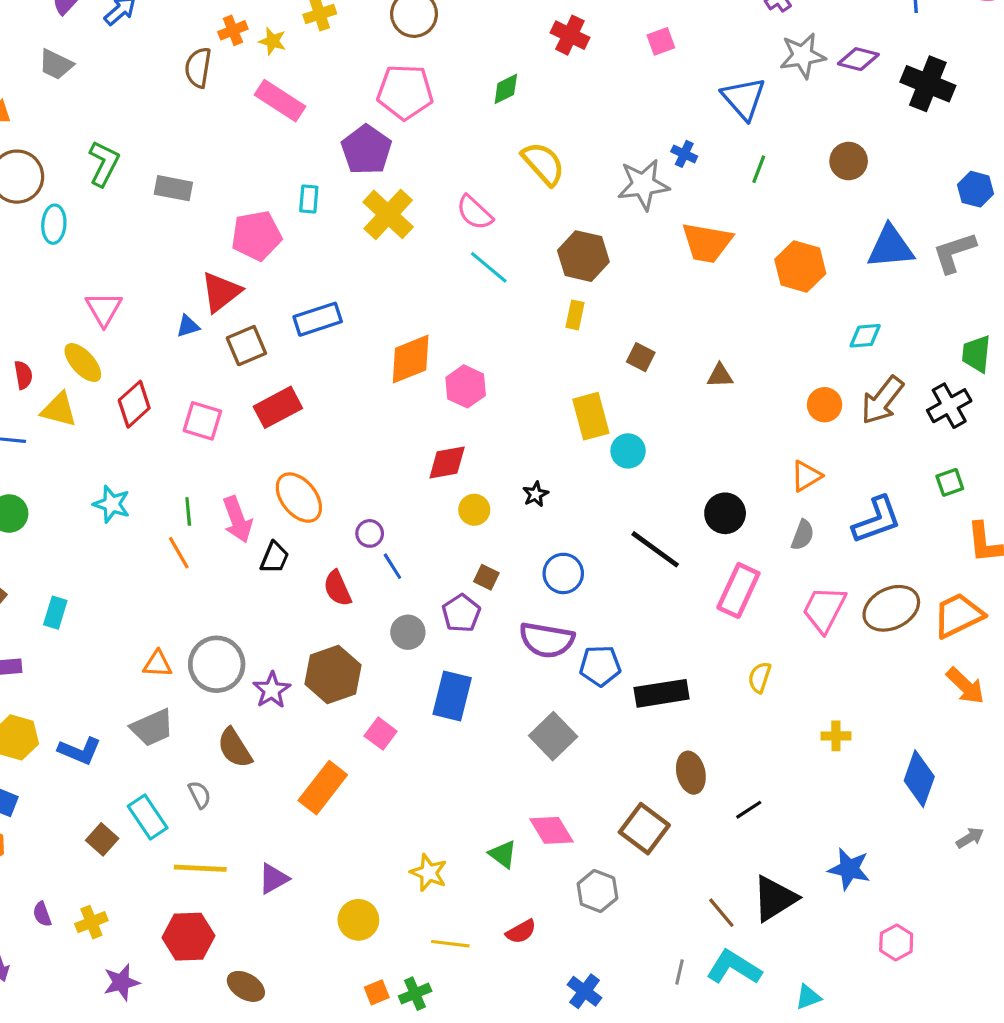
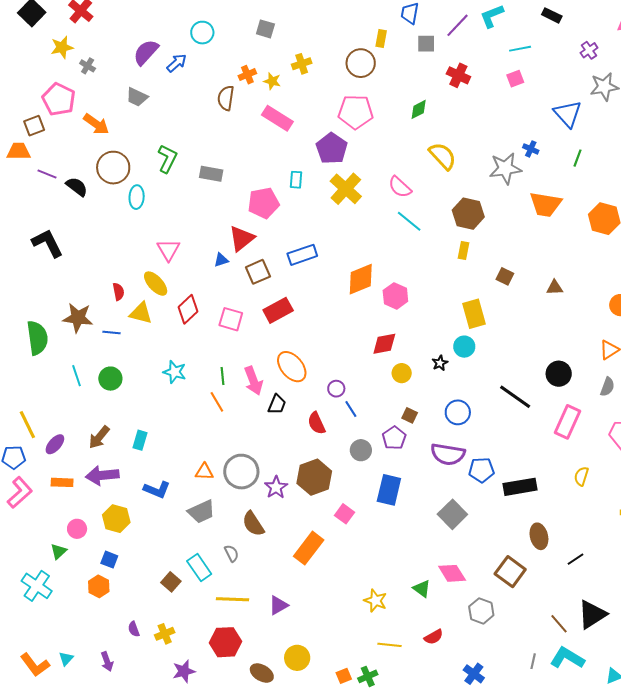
cyan circle: (628, 451) -> (464, 347), moved
blue L-shape: (80, 751) -> (157, 490), moved
yellow circle: (358, 920) -> (297, 658), moved

